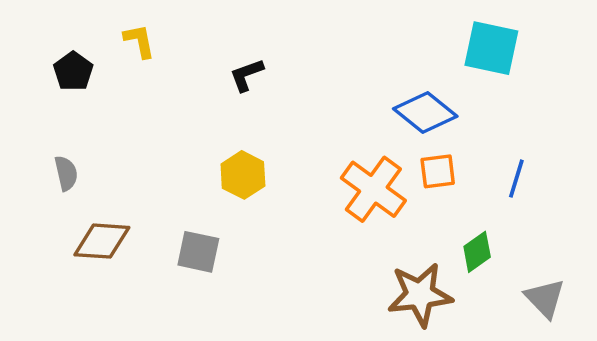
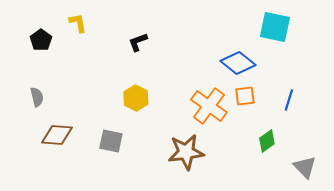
brown star: (420, 295) -> (186, 152), moved

